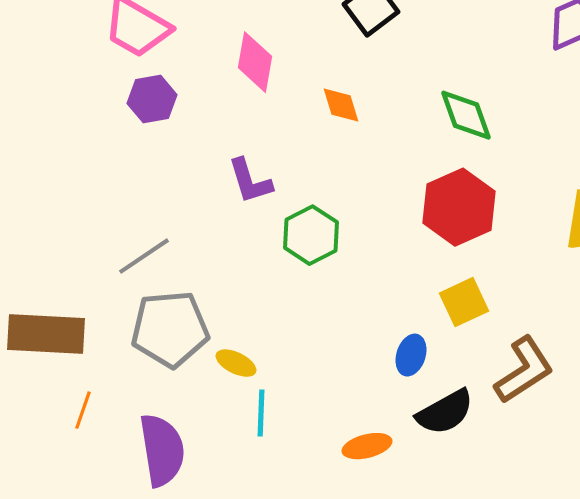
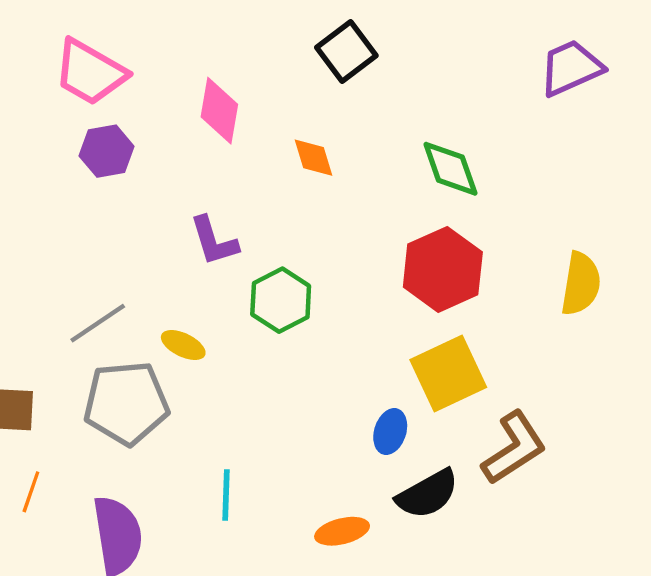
yellow square: (464, 302) -> (448, 373), size x1.4
yellow ellipse: (236, 363) -> (183, 345), moved

